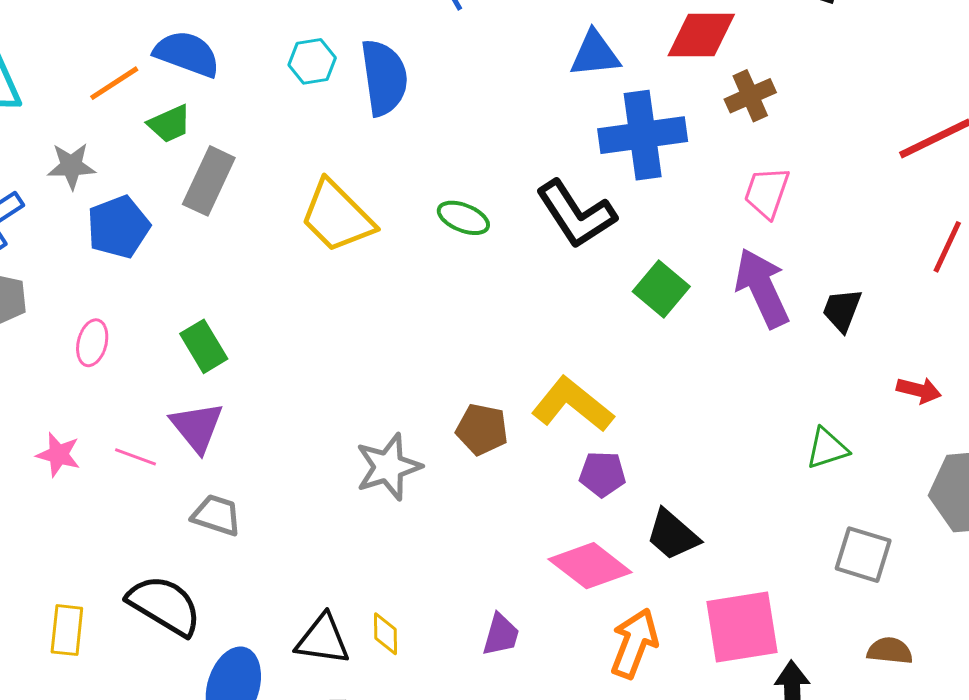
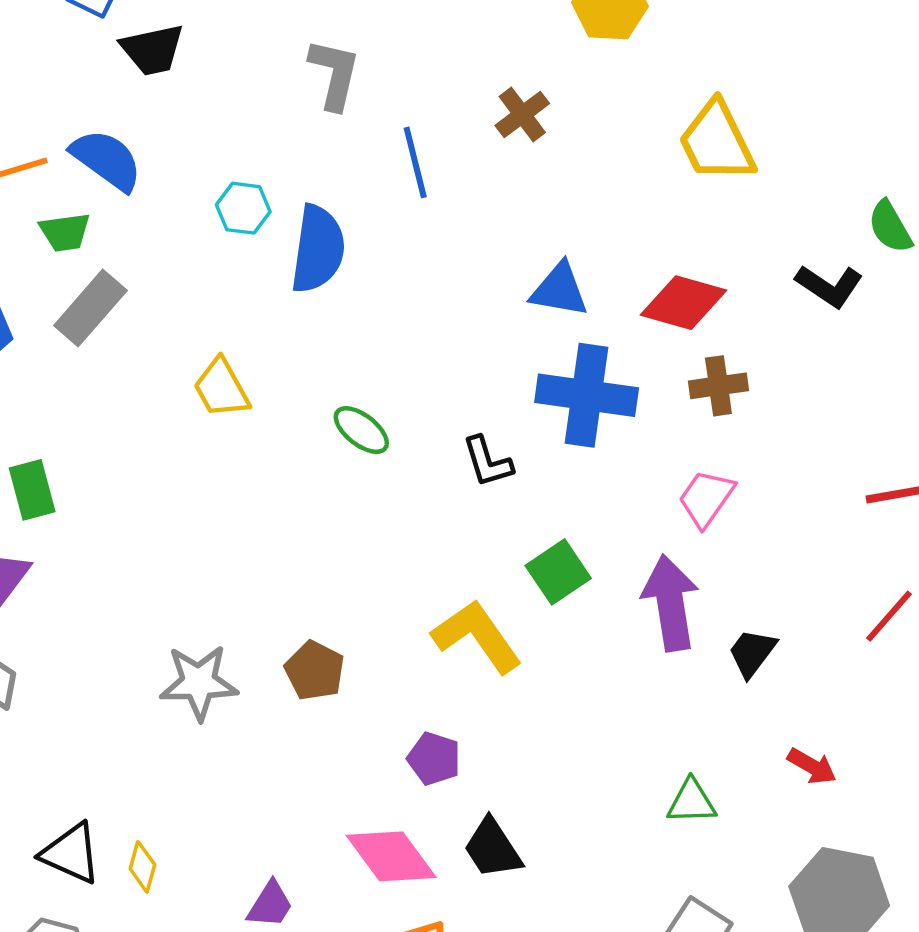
black L-shape: (576, 214) -> (487, 462), size x0.6
yellow trapezoid: (337, 216) -> (221, 388), size x0.7
yellow L-shape: (572, 405) -> (477, 636), moved

